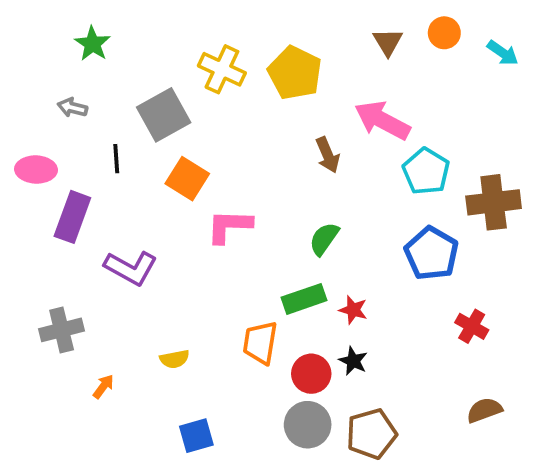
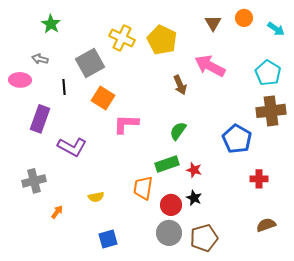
pink ellipse: (36, 170) -> (20, 80), moved
cyan pentagon: (426, 171) -> (268, 73), moved
red cross: (472, 326) -> (259, 179), turned -30

